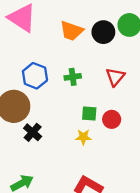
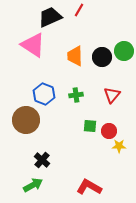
orange trapezoid: (72, 31) -> (75, 56), turned 70
black cross: (33, 132) -> (42, 160), moved
yellow star: (83, 137) -> (119, 146), moved

